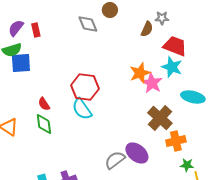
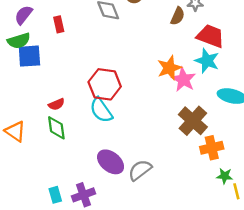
red rectangle: (36, 30) -> (59, 24), moved
red semicircle: (44, 104) -> (56, 104), turned -80
purple ellipse: (137, 153) -> (111, 162), moved

